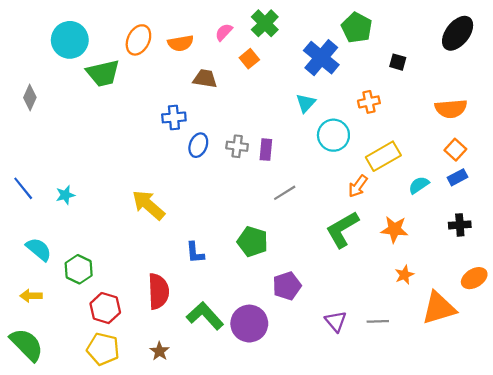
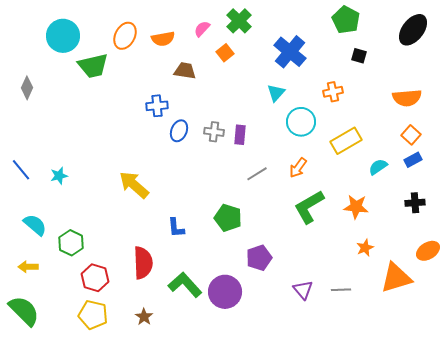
green pentagon: (357, 28) -> (346, 20), moved
orange arrow: (358, 186) -> (298, 168), moved

